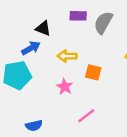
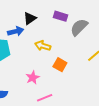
black triangle: (43, 28) -> (30, 18), turned 48
pink star: (65, 87) -> (33, 78), moved

